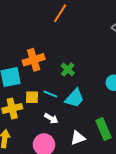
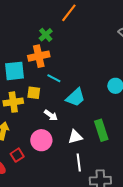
green cross: (68, 69) -> (46, 35), moved
cyan line: (50, 94) -> (54, 78), moved

